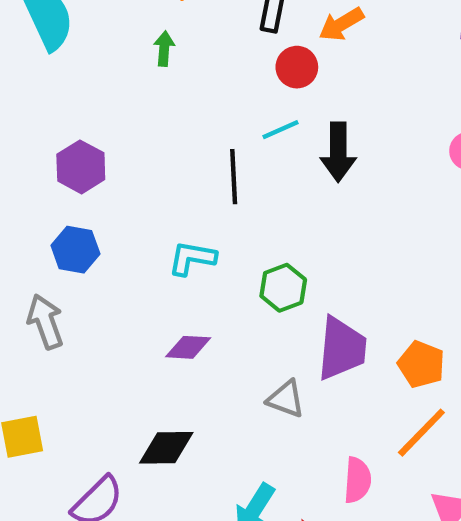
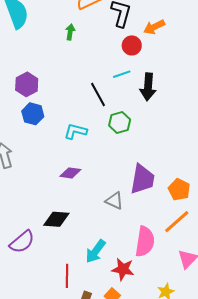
black line: (234, 177) -> (98, 95), turned -30
blue hexagon: (75, 250) -> (33, 114), moved
green hexagon: (283, 288) -> (120, 123), moved
pink semicircle: (357, 480) -> (145, 242), size x1.4

